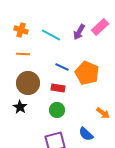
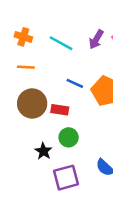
red rectangle: (58, 88) -> (60, 110), moved
black star: (20, 107) -> (43, 151), moved

